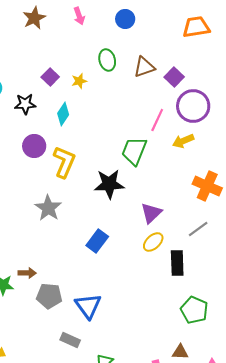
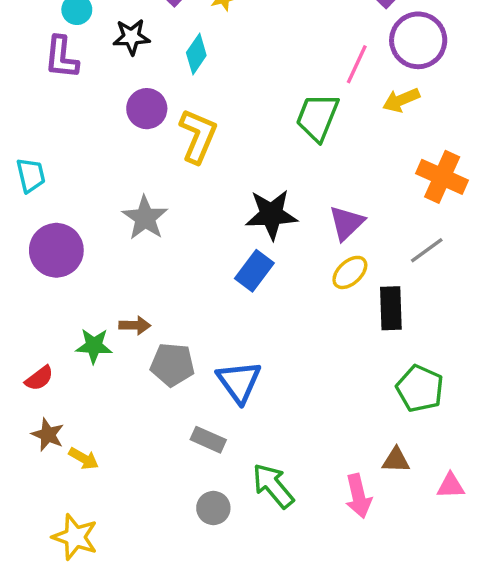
black star: (109, 184) -> (271, 214), moved
gray star: (48, 208) -> (145, 218), moved

